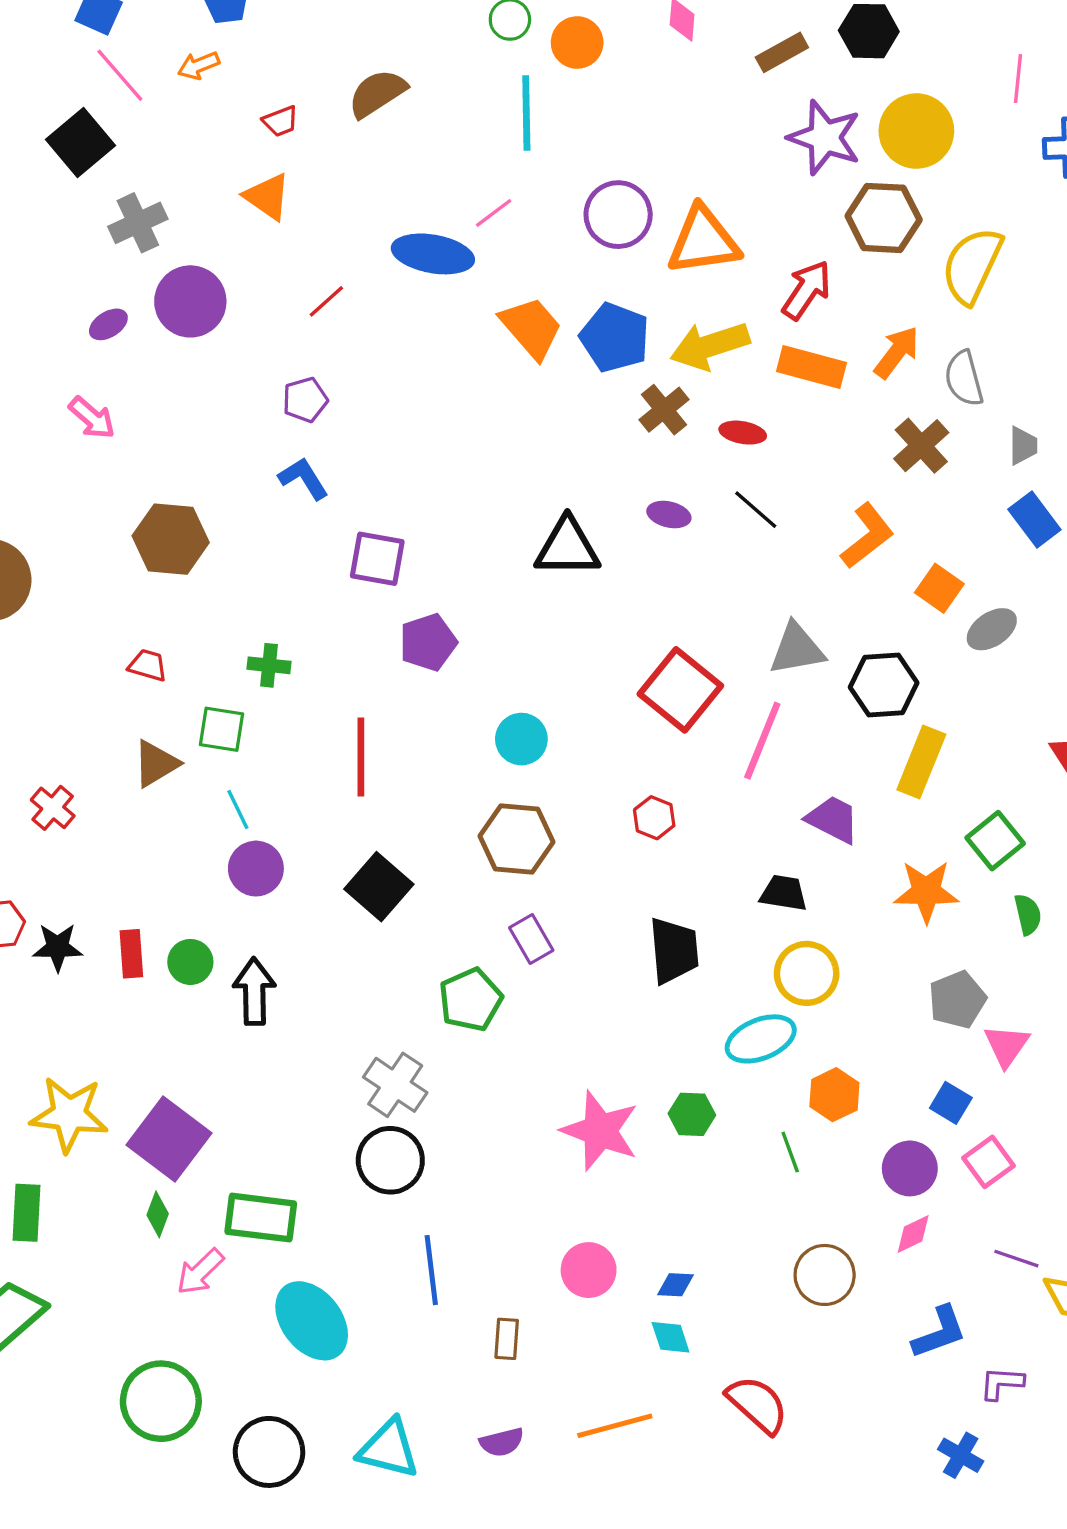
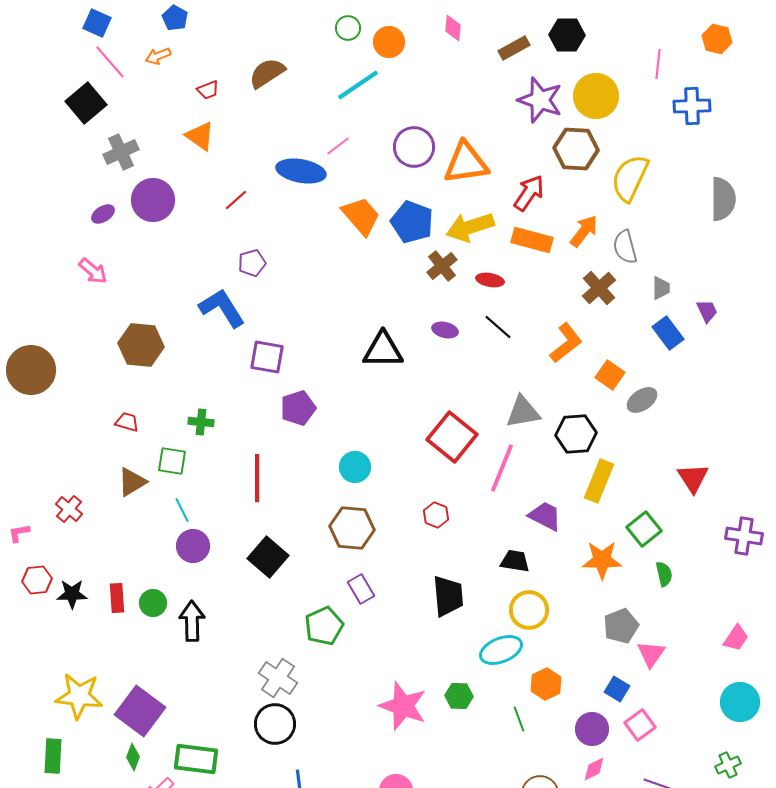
cyan line: (526, 113) -> (358, 85), turned 57
purple pentagon: (305, 400) -> (252, 263), moved
blue L-shape: (303, 478) -> (222, 308), size x1.5

